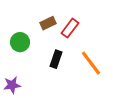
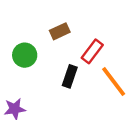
red rectangle: (70, 28) -> (92, 51), moved

